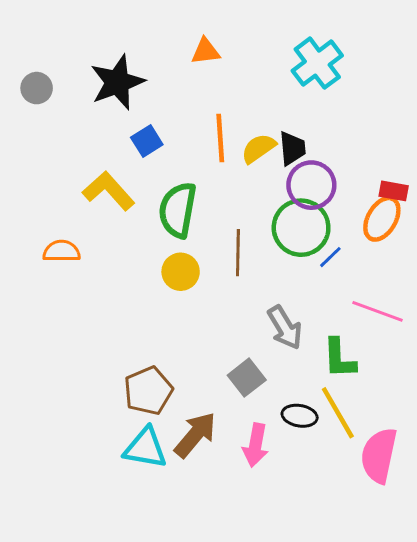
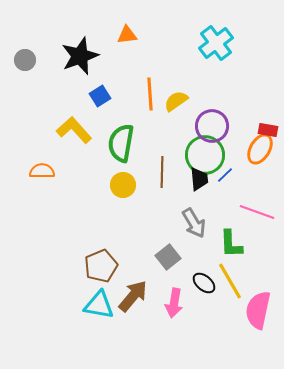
orange triangle: (206, 51) -> (127, 35), moved
black trapezoid: (292, 148) -> (199, 179), moved
black ellipse: (300, 416) -> (204, 283), turned 30

